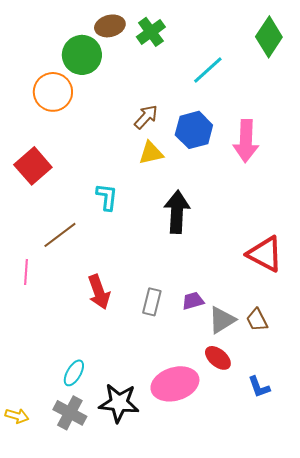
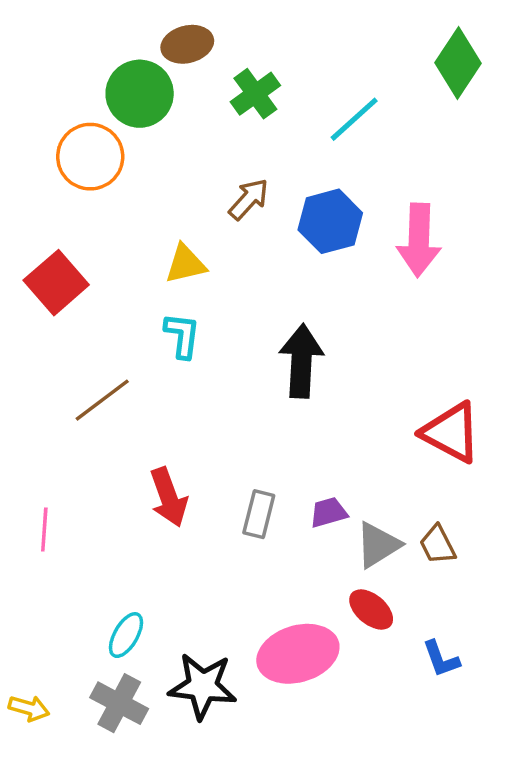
green cross: (151, 32) -> (255, 94), moved
yellow triangle: (151, 153) -> (186, 264), moved
pink line: (26, 272) -> (44, 529), moved

